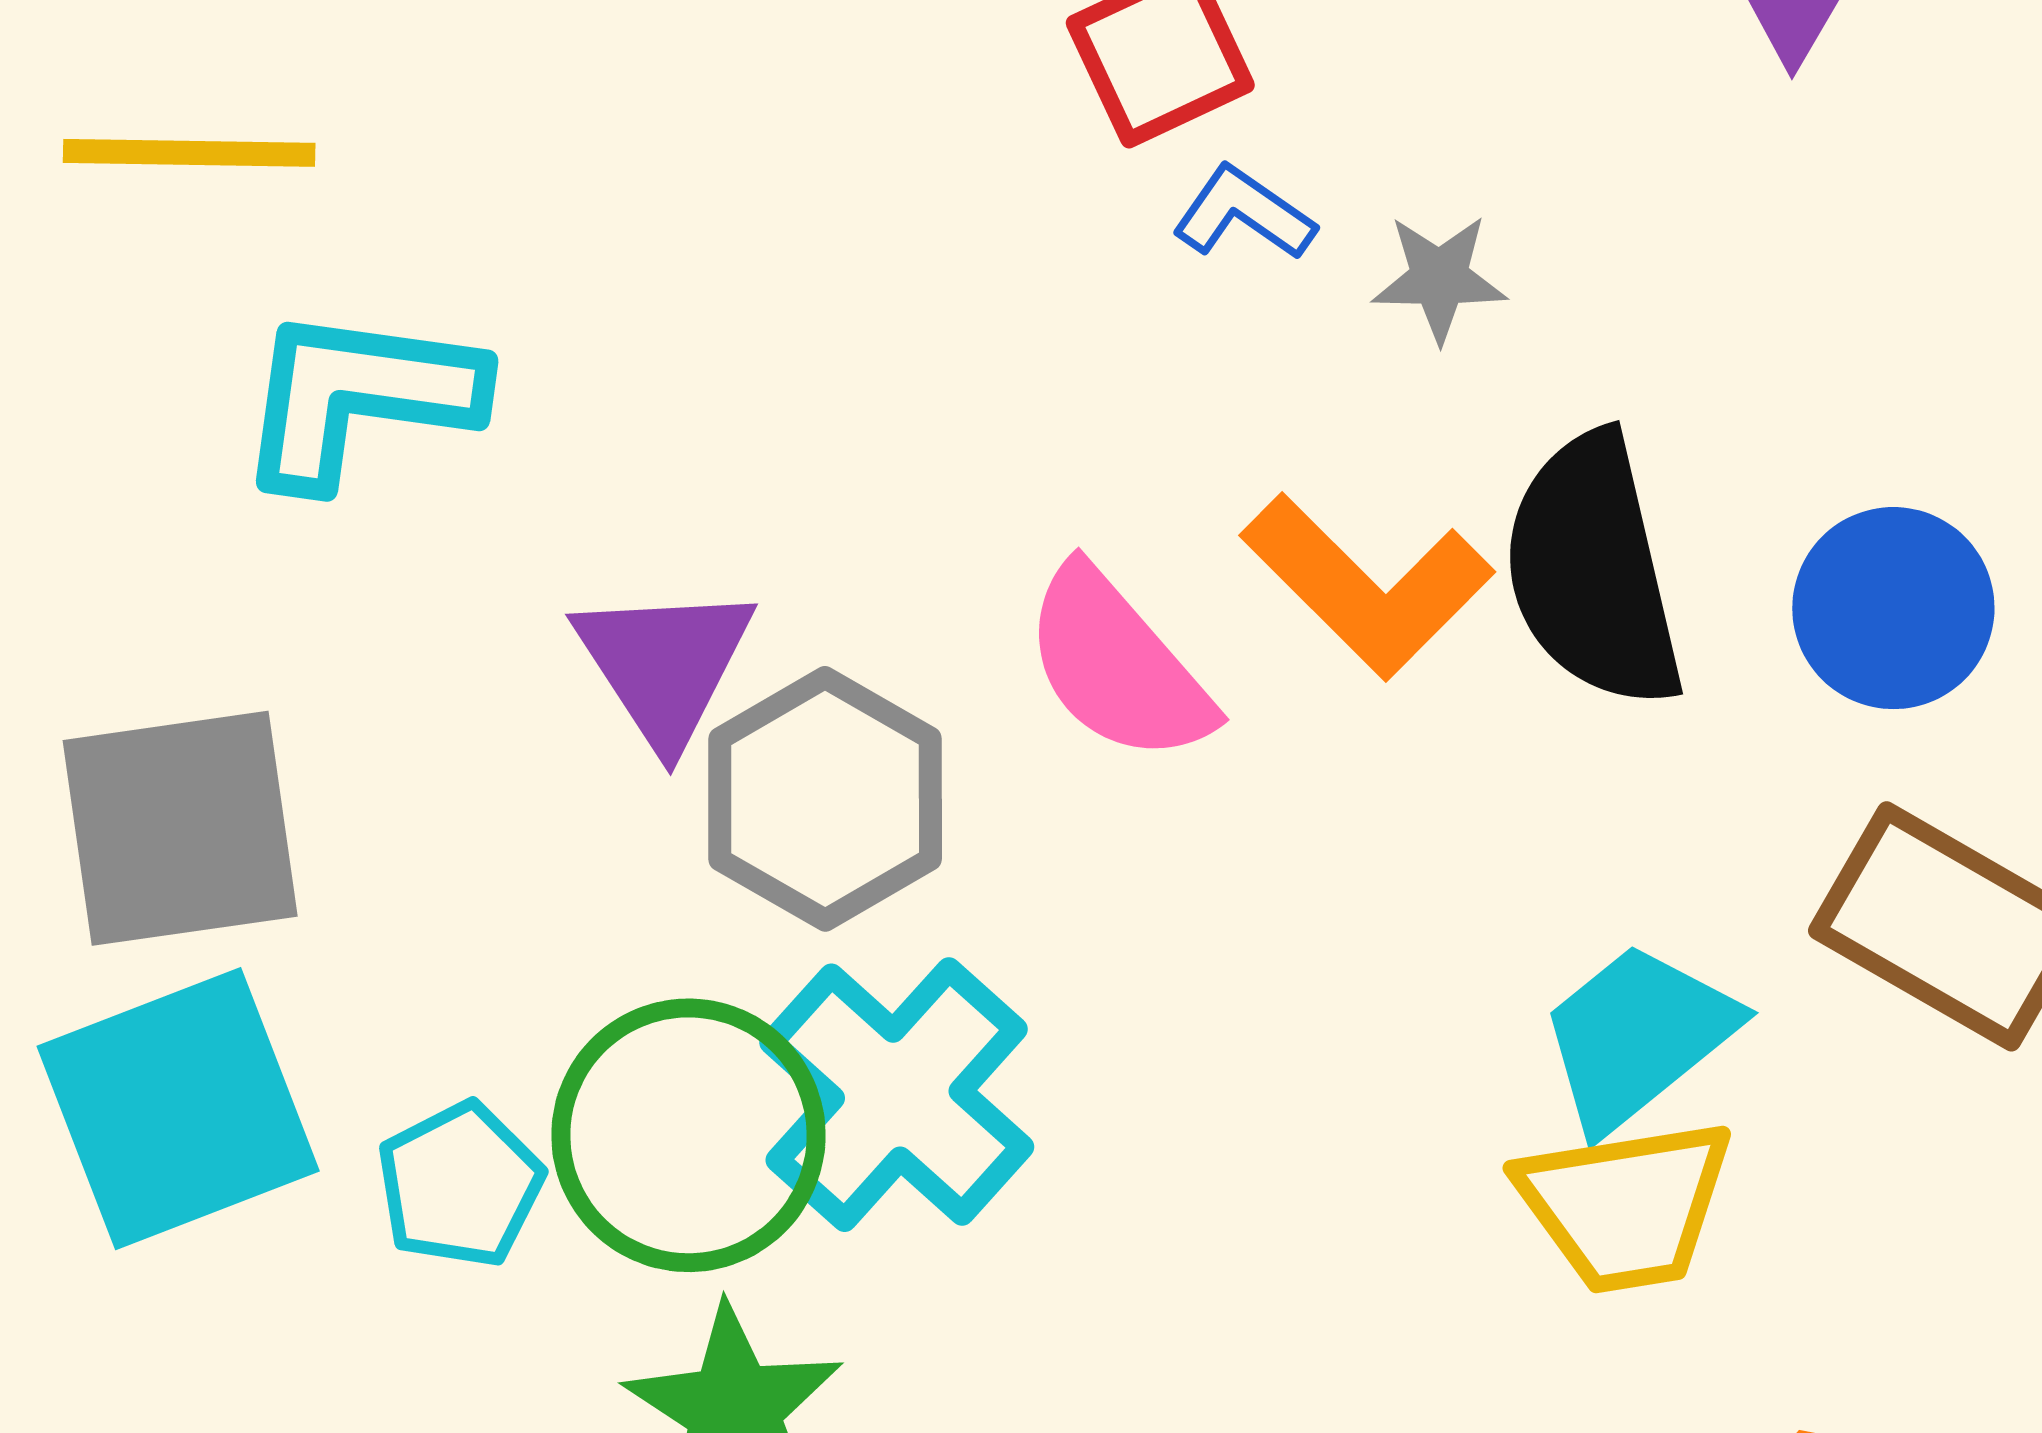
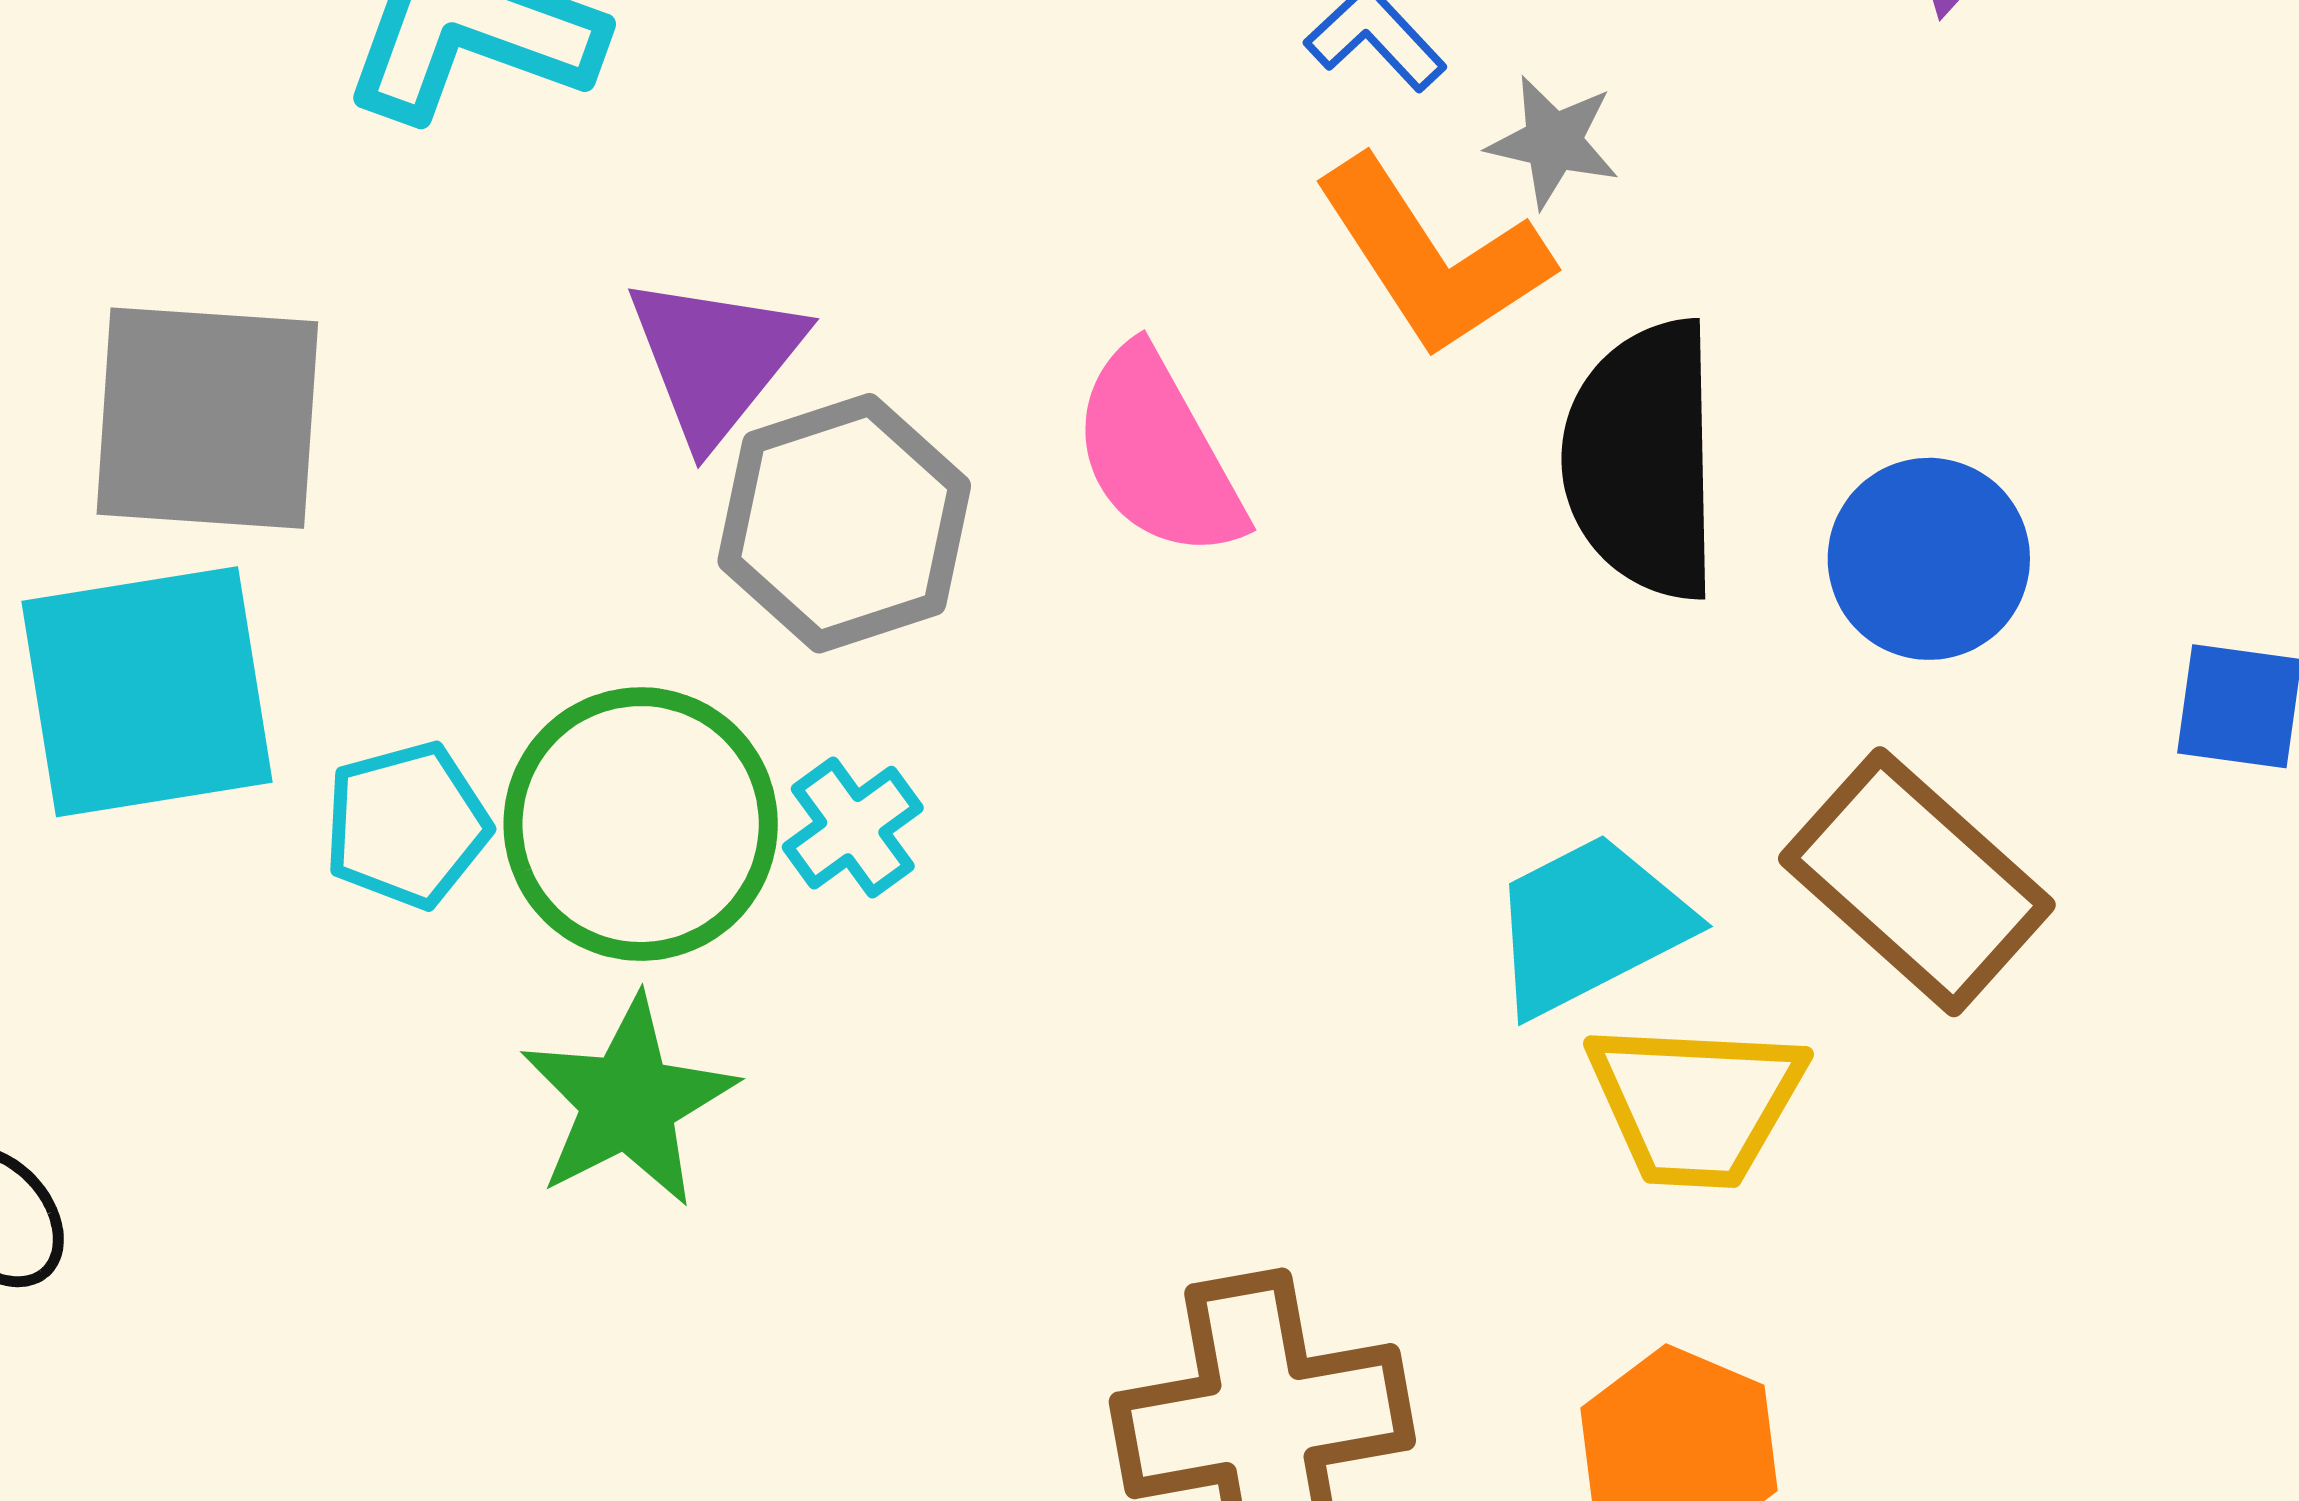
orange L-shape: (1367, 586) -> (1432, 257), moved
cyan cross: (897, 1095) -> (853, 828), size x0.5
yellow trapezoid: (1625, 1205) -> (1696, 1104), moved

